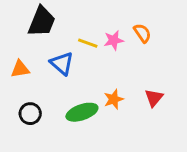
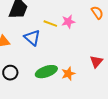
orange semicircle: (142, 33) -> (97, 13), moved
orange star: (114, 99) -> (68, 74), moved

